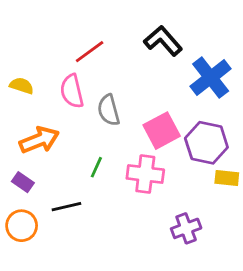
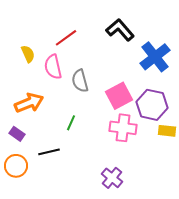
yellow semicircle: (22, 86) -> (28, 54), moved, turned 48
pink cross: (145, 174) -> (123, 128), moved
purple cross: (186, 228) -> (112, 178), moved, turned -30

